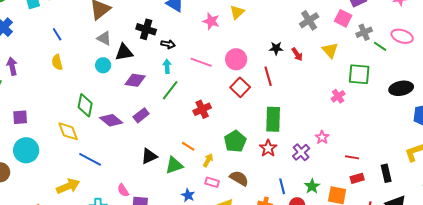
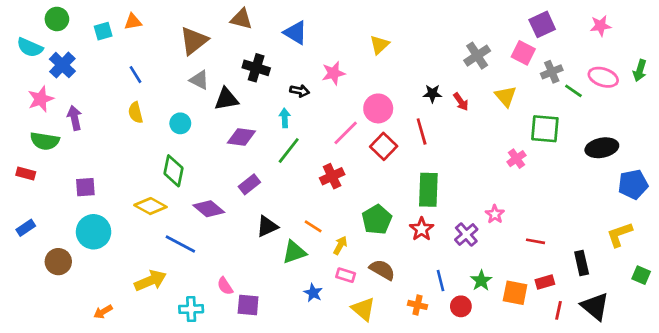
pink star: (211, 21) -> (333, 73), moved, turned -30
black arrow: (168, 44) -> (300, 91), moved
pink line: (201, 62) -> (346, 133), moved, turned -65
cyan circle: (103, 65) -> (180, 123), moved
purple diamond: (111, 120) -> (209, 209), moved
yellow diamond: (68, 131) -> (150, 206), turned -40
black triangle: (149, 156) -> (267, 226), moved
red rectangle: (357, 178) -> (545, 282), moved

